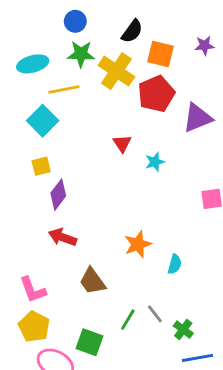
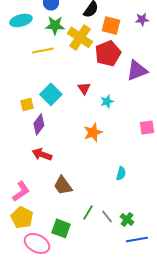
cyan ellipse: (33, 64) -> (21, 20), moved
cyan square: (43, 121) -> (51, 94), moved
orange star: (138, 244) -> (93, 132), moved
pink L-shape: (33, 290) -> (21, 191), turned -105
gray line: (155, 314) -> (107, 216), moved

